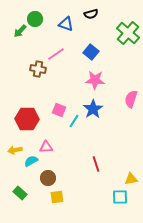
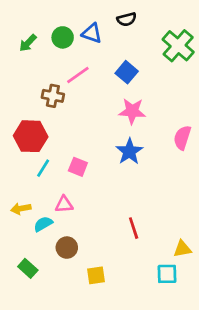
green circle: (35, 19) -> (63, 37), moved
pink square: (59, 110) -> (78, 167), moved
red hexagon: (27, 119) -> (31, 136), moved
cyan line: (74, 121) -> (43, 168), moved
yellow square: (57, 197) -> (96, 275), moved

